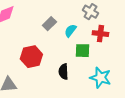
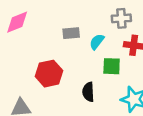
gray cross: (90, 12) -> (121, 18), turned -35
gray rectangle: (49, 24) -> (71, 33), turned 40

